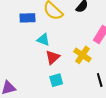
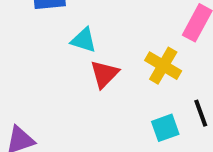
cyan square: (56, 80) -> (165, 128), moved

